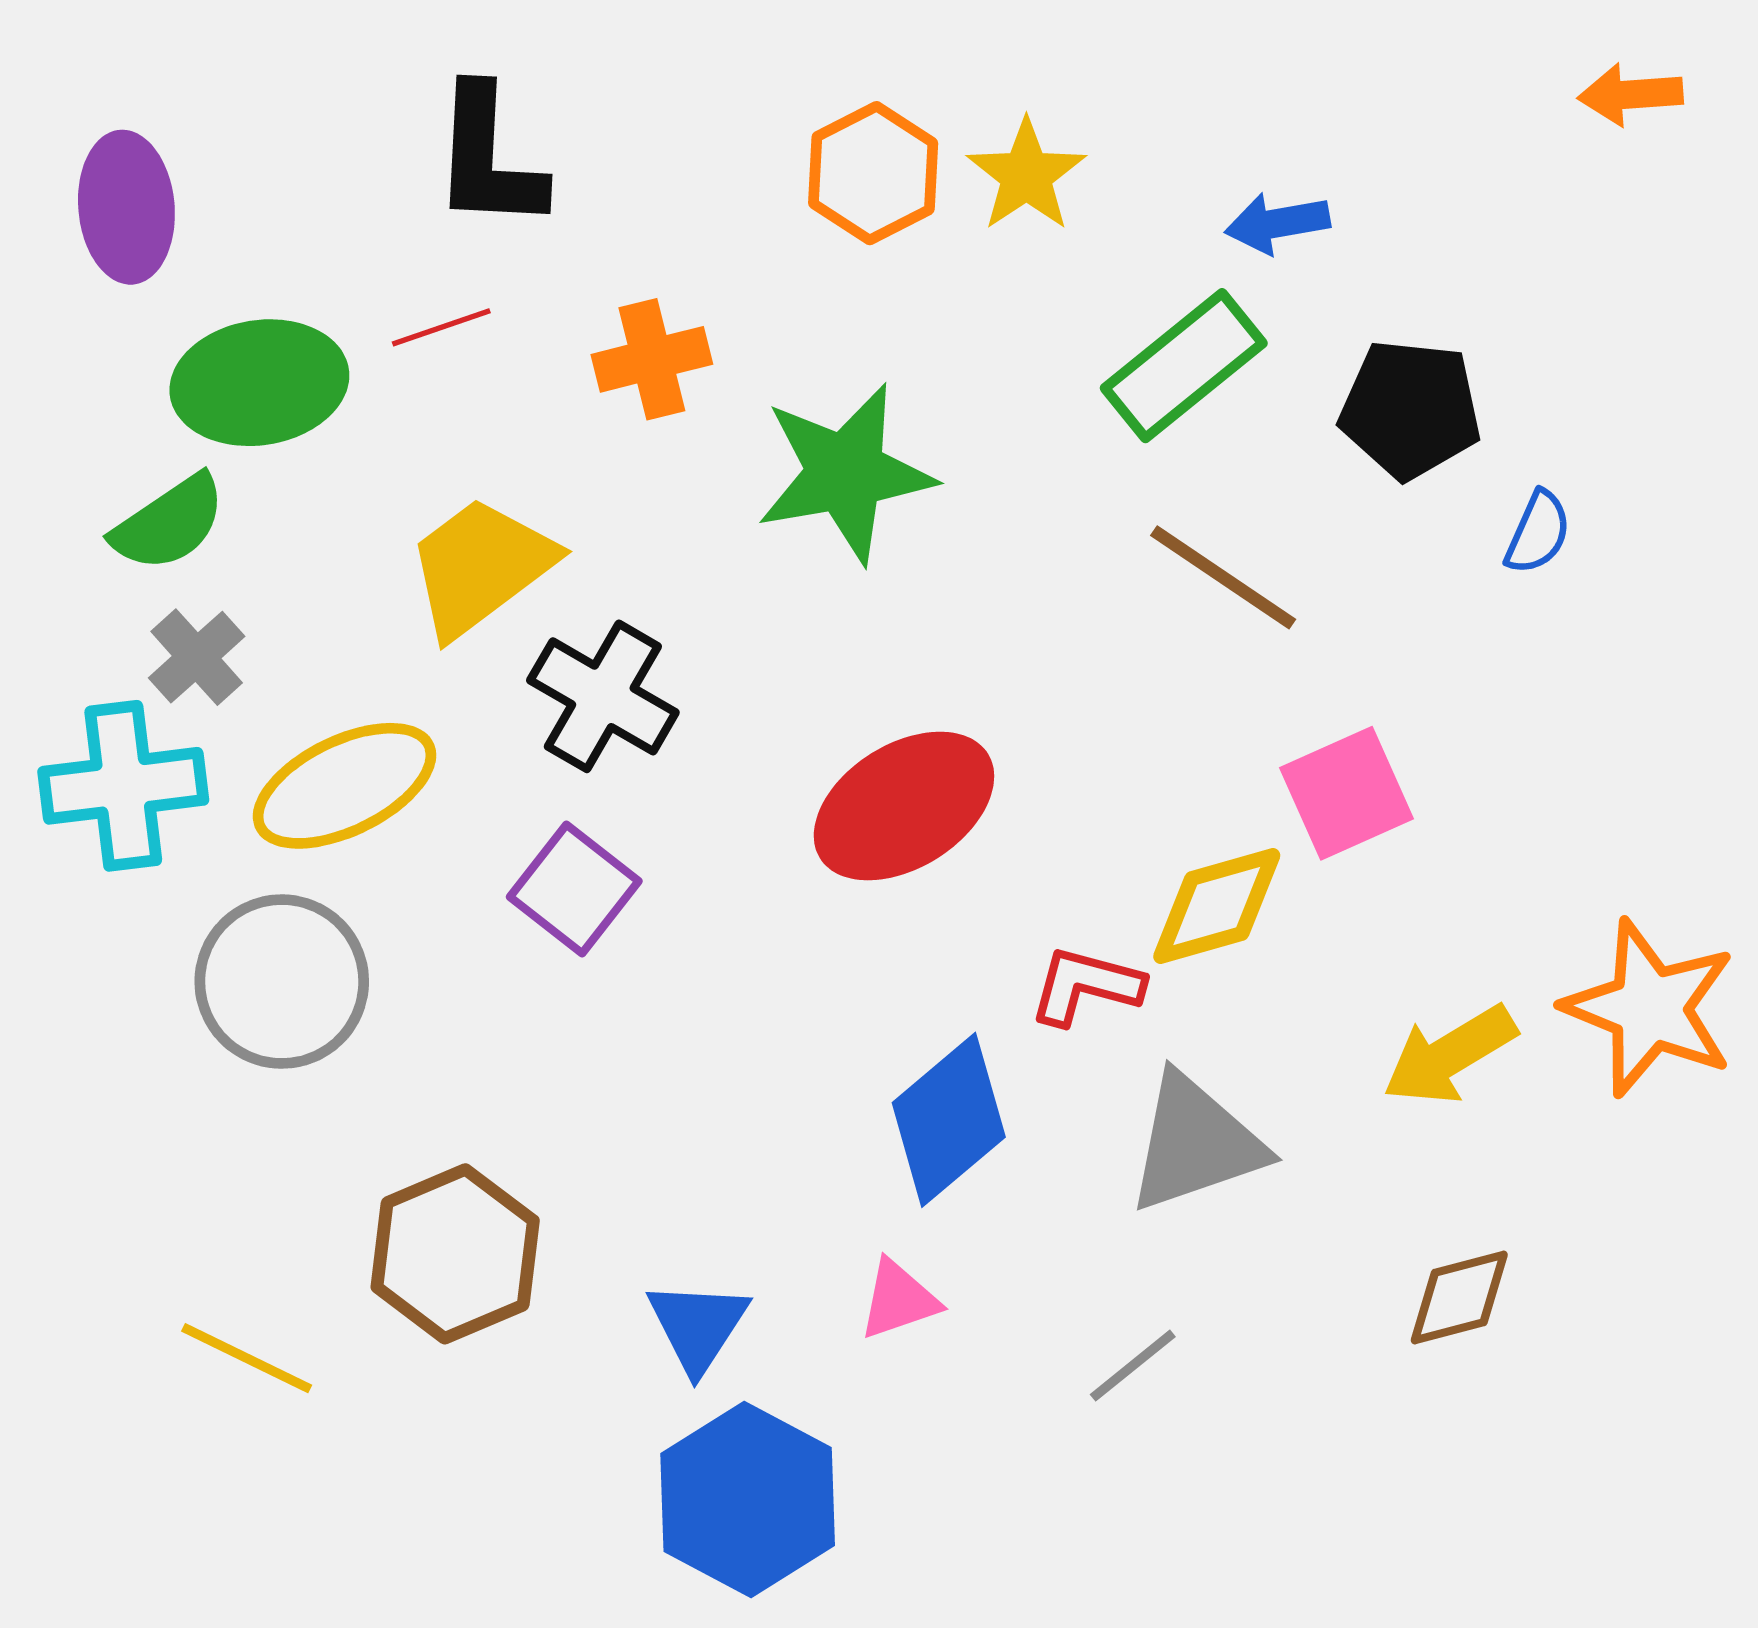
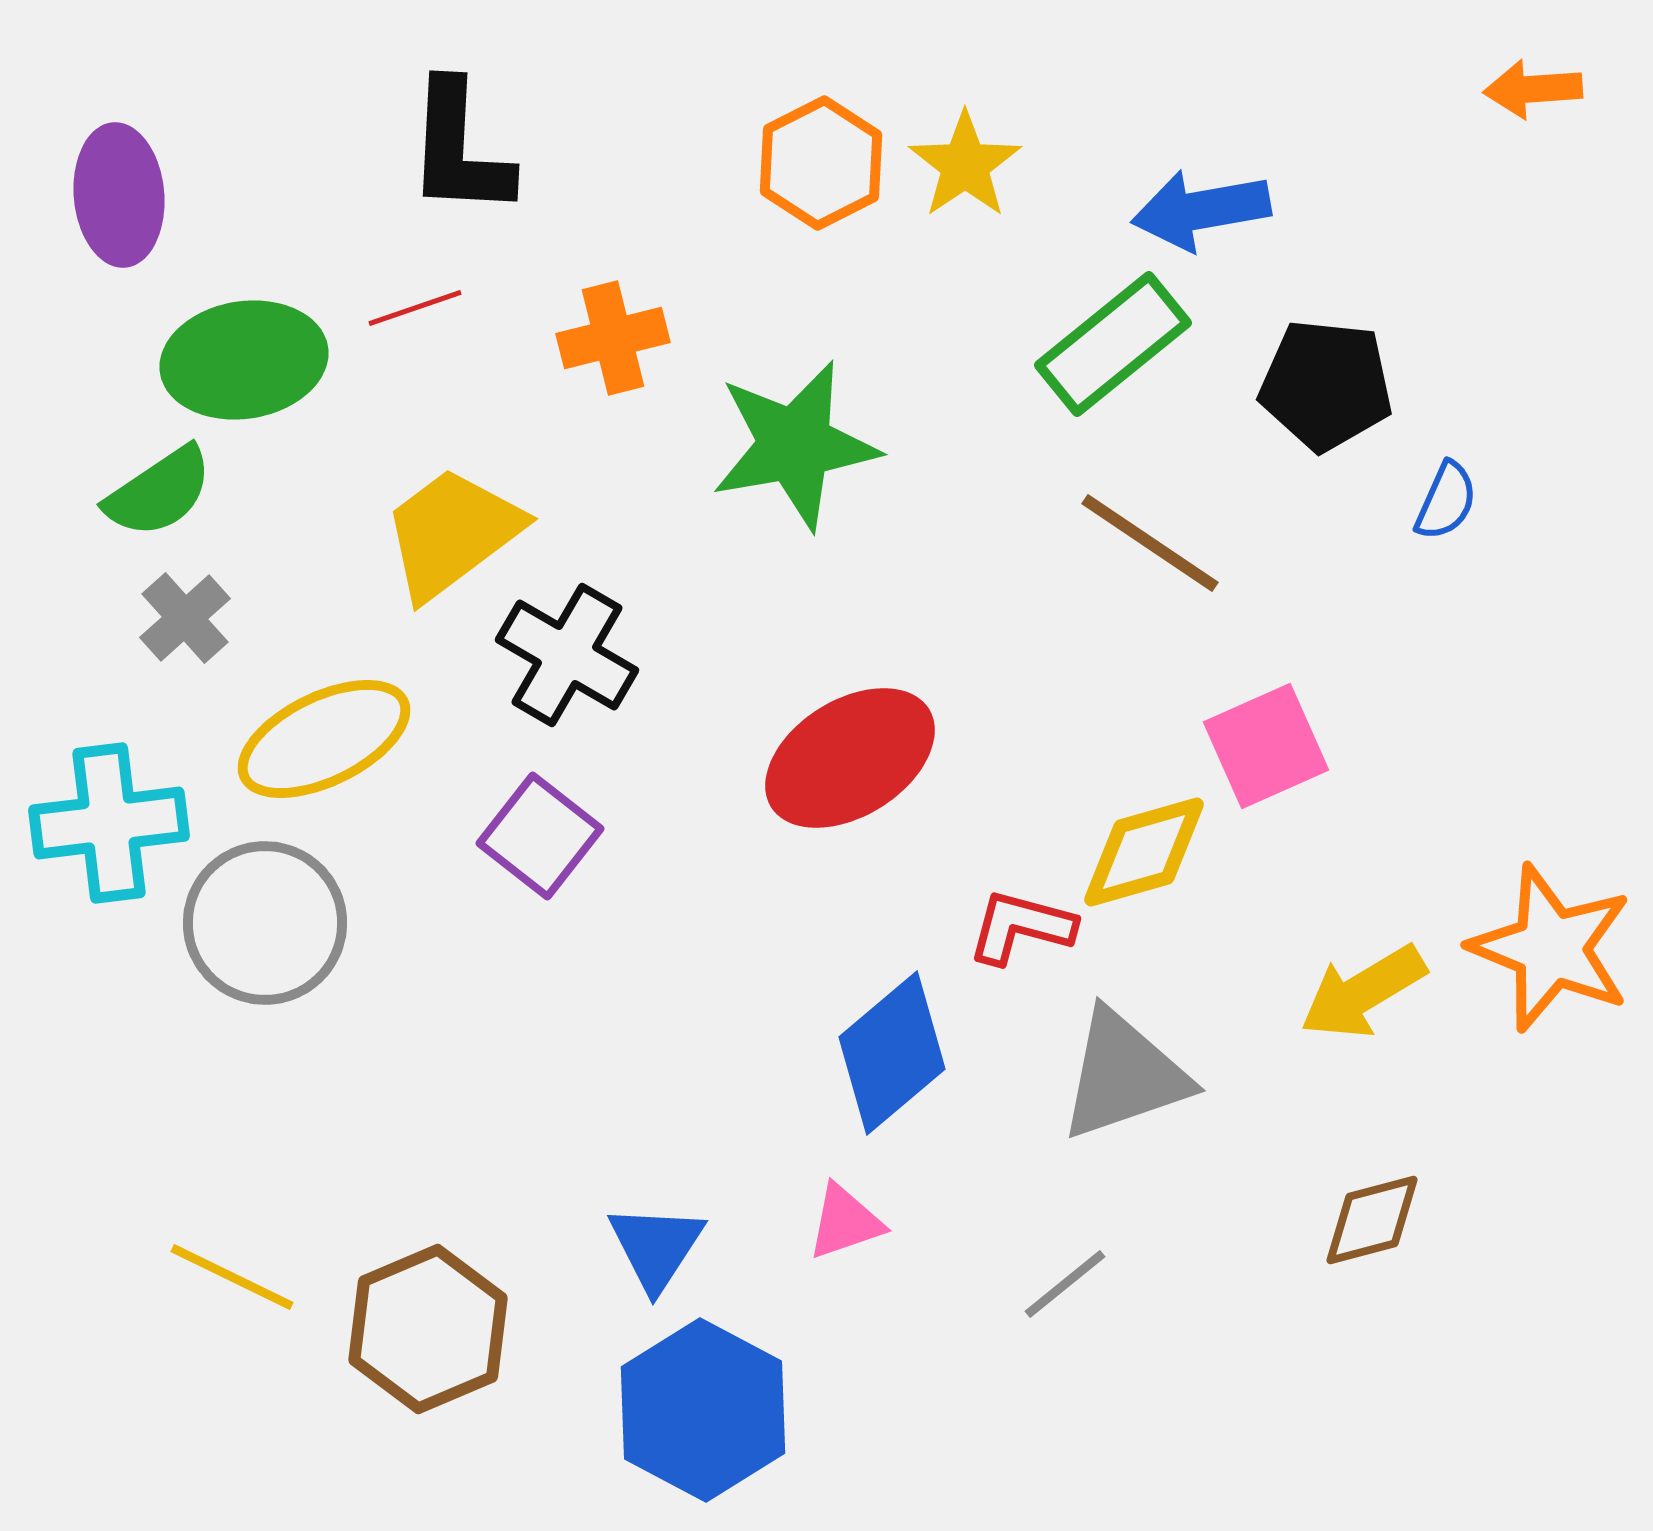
blue arrow: (1277, 223) -> (1201, 210), size x1.4
cyan cross: (123, 786) -> (109, 823), moved
brown hexagon: (455, 1254) -> (428, 1329), moved

